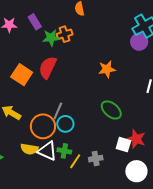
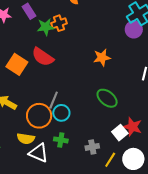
red semicircle: (48, 68) -> (43, 57), turned -80
white square: (123, 145) -> (120, 133), turned 35
white triangle: (47, 151) -> (38, 153), moved
yellow line: (75, 161) -> (110, 160), moved

